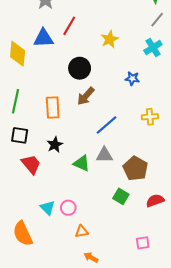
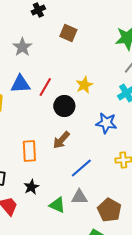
red line: (69, 26) -> (45, 87), moved
black circle: (80, 68) -> (64, 106), moved
blue star: (132, 79) -> (106, 123), size x1.5

